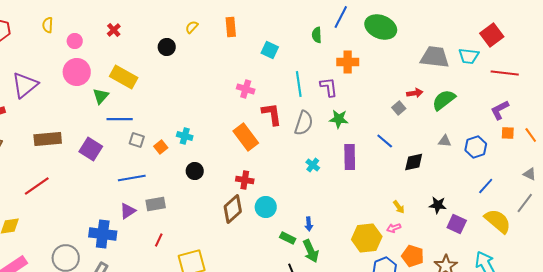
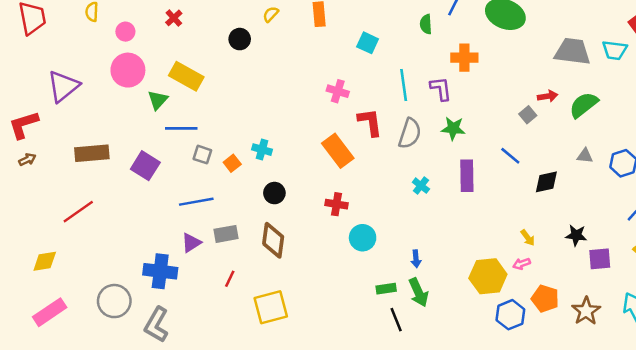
brown diamond: (233, 209) -> (273, 240), moved, turned -40
purple square: (457, 224) -> (600, 259), turned -30
green rectangle: (288, 238) -> (386, 289), moved, turned -35

